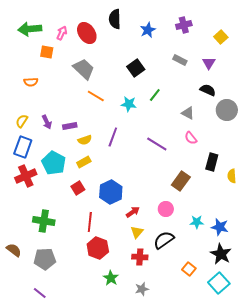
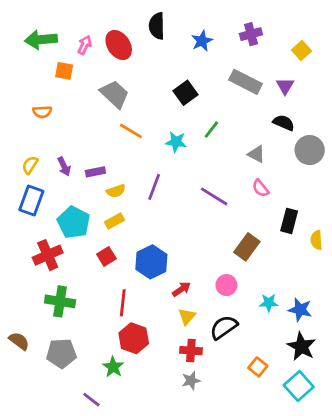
gray rectangle: (180, 60) -> (246, 82), size x1.6
red cross: (26, 176) -> (48, 255), moved
green star: (111, 278) -> (113, 367), moved
gray star: (142, 289) -> (191, 381), moved
purple line: (40, 293) -> (91, 400), moved

